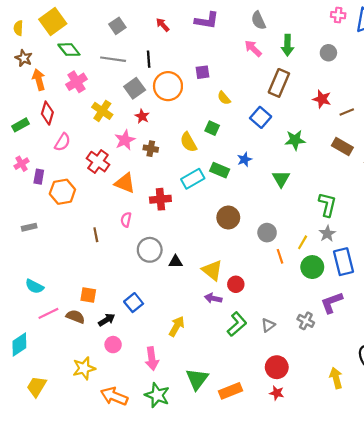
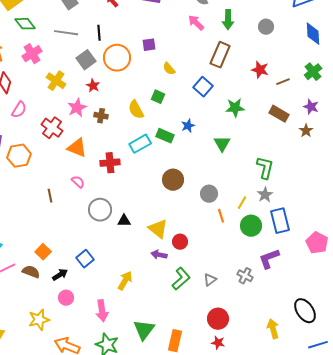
pink semicircle: (126, 220) -> (78, 182), turned 120
orange square: (88, 295) -> (43, 252), turned 35
orange rectangle: (230, 391) -> (175, 341), turned -55

